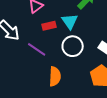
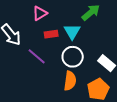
orange semicircle: (55, 76) -> (70, 81), moved

